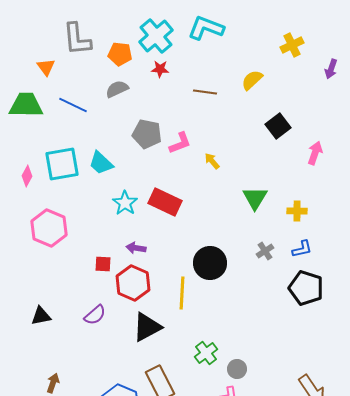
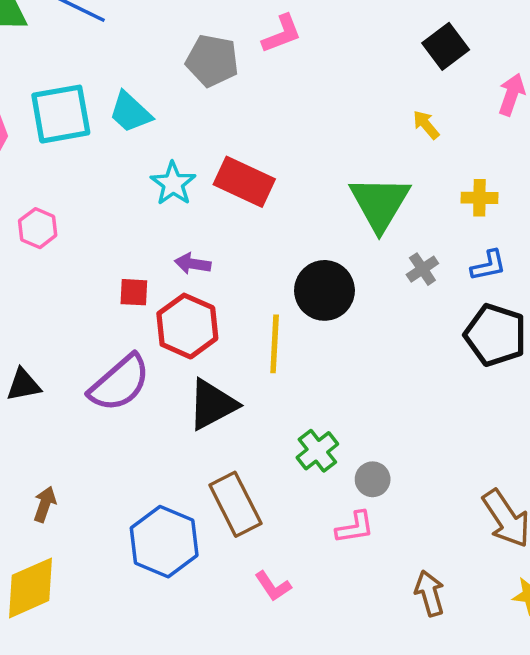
pink L-shape: (180, 143) -> (282, 34), moved
yellow arrow: (212, 161) -> (426, 125), moved
green triangle: (255, 198) -> (380, 203), moved, size x1.4
pink hexagon: (49, 228) -> (38, 228), size x0.6
purple semicircle: (95, 315) -> (120, 383), size x1.6

